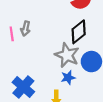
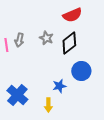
gray star: (67, 55) -> (46, 38), moved, size x0.6

